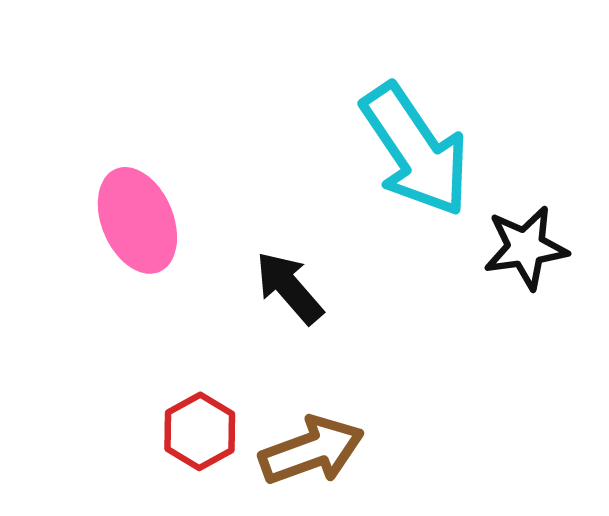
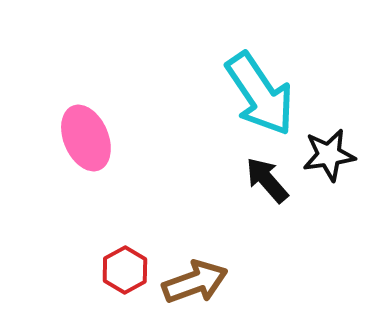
black arrow: (289, 288) -> (267, 180), moved

